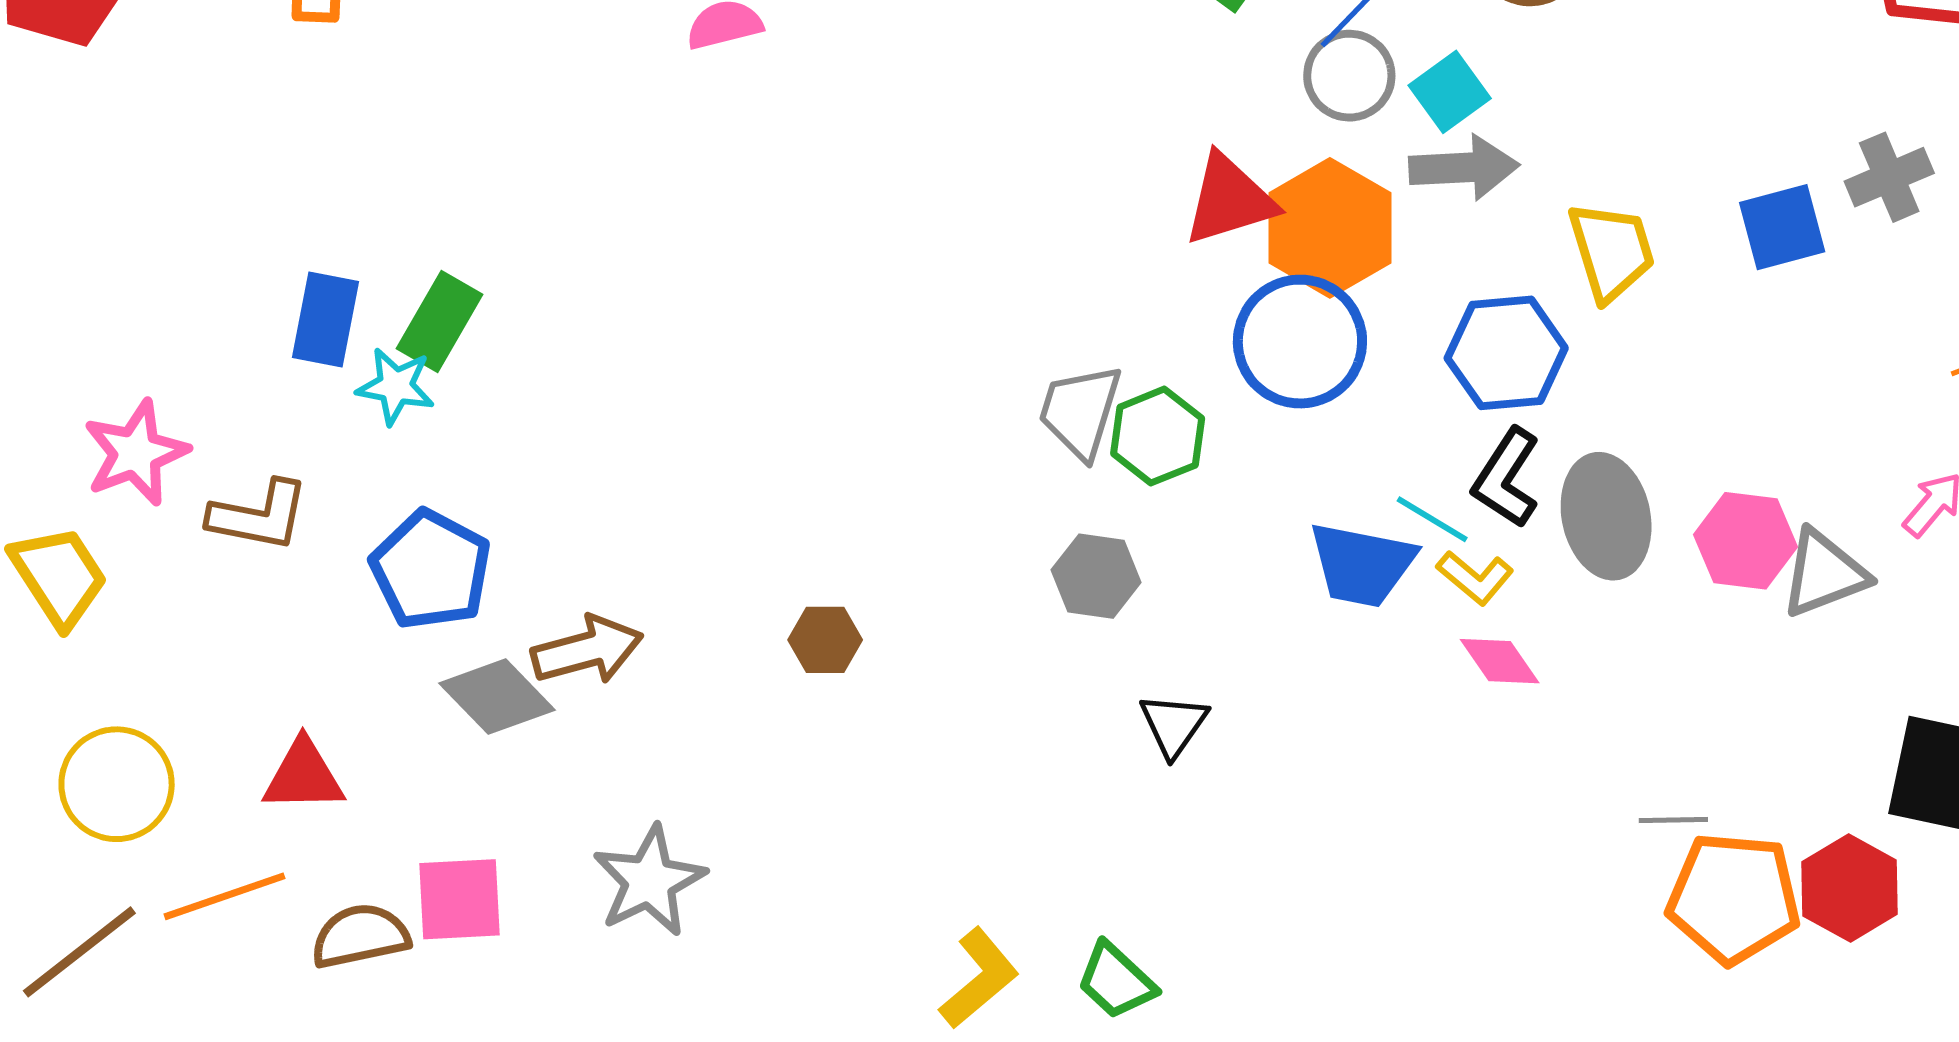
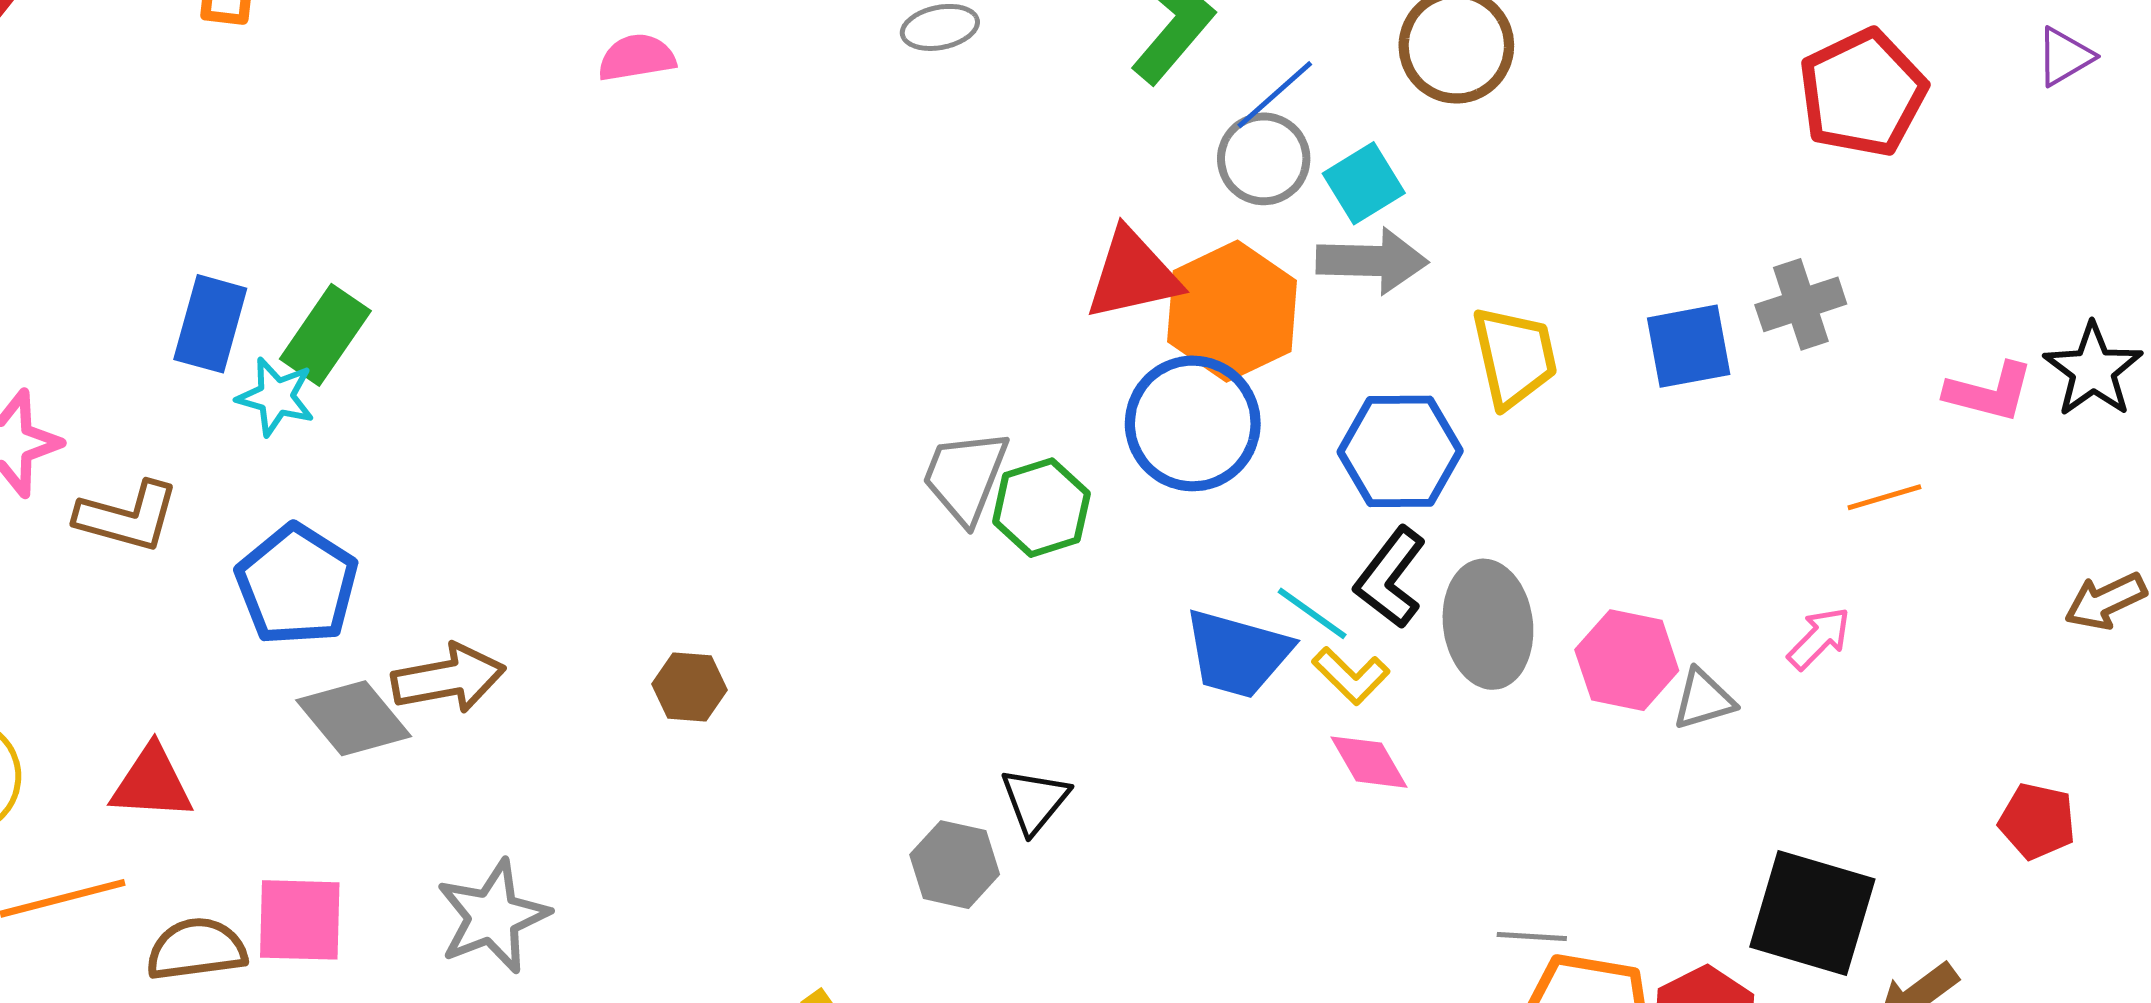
gray triangle: (1824, 573) -> (1704, 699), size x0.7
gray hexagon: (1096, 576) -> (955, 865), moved

